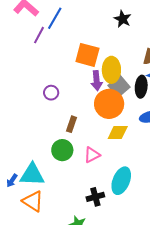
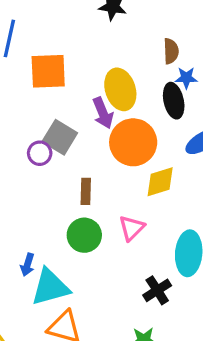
orange square: (87, 55) -> (48, 71), moved
gray square: (119, 86) -> (60, 137), moved
blue arrow: (12, 181) -> (27, 265), moved

